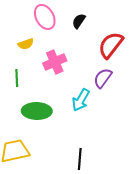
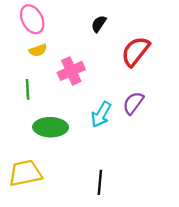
pink ellipse: (45, 17) -> (32, 19), moved
purple semicircle: (103, 78) -> (133, 103), moved

